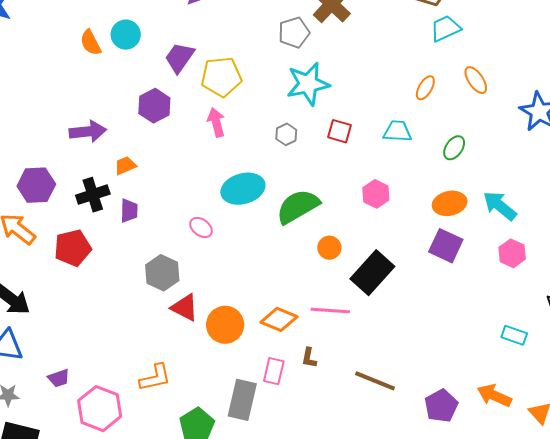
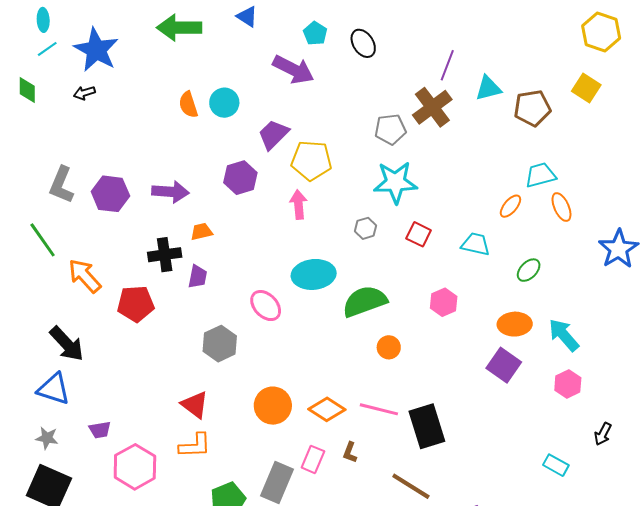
cyan trapezoid: (445, 28) -> (540, 175), moved
purple hexagon: (36, 185) -> (110, 194), moved
pink ellipse: (201, 227) -> (266, 306), size x1.4
black rectangle: (372, 273) -> (427, 426), moved, turned -69
red triangle: (185, 307) -> (195, 405), moved

